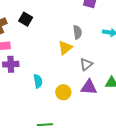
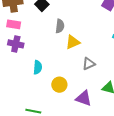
gray semicircle: (77, 32) -> (60, 26), moved
purple triangle: (89, 87) -> (84, 98), moved

